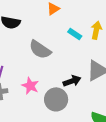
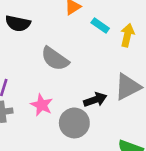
cyan rectangle: (75, 34) -> (100, 25), moved

